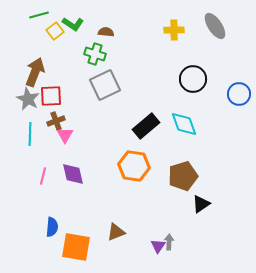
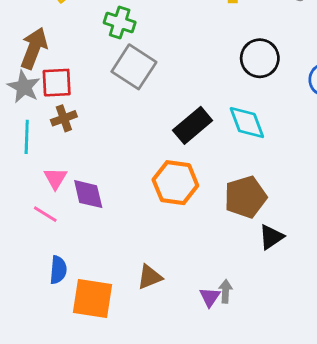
gray square: (105, 85) -> (134, 67), turned -32
pink triangle: (65, 135) -> (55, 178), moved
pink line: (43, 176) -> (45, 214), moved, turned -72

